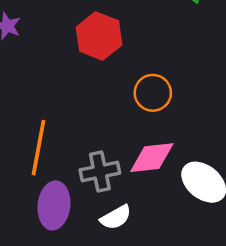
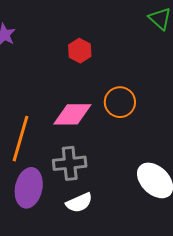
red hexagon: (99, 36) -> (80, 51), size x0.6
pink diamond: (152, 158) -> (72, 114), moved

